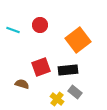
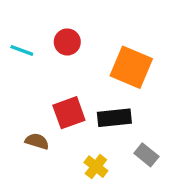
orange square: (78, 40) -> (131, 67), turned -30
gray rectangle: (75, 92) -> (146, 155), moved

